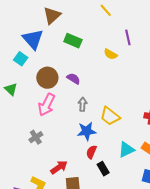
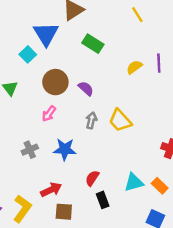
purple line: (128, 37) -> (159, 63), moved
yellow semicircle: (111, 54) -> (134, 67), turned 104
pink arrow: (46, 105) -> (49, 114), size x0.6
yellow trapezoid: (110, 116) -> (120, 121), moved
blue star: (87, 131) -> (65, 149), moved

